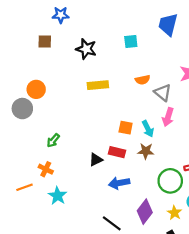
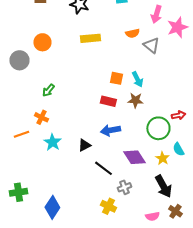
orange circle: (36, 89) -> (42, 42), moved
pink arrow: (168, 117) -> (156, 14), moved
black triangle: (96, 160) -> (84, 145), moved
purple diamond: (145, 212) -> (134, 157), turned -70

